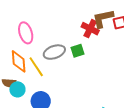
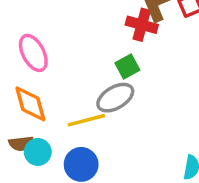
gray ellipse: (54, 52) -> (115, 98), moved
yellow line: (36, 67) -> (86, 120), moved, turned -60

